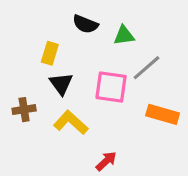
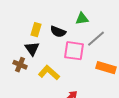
black semicircle: (85, 24) -> (58, 32), moved
black triangle: (61, 84) -> (32, 49), moved
brown cross: (24, 110) -> (20, 65), turned 32

